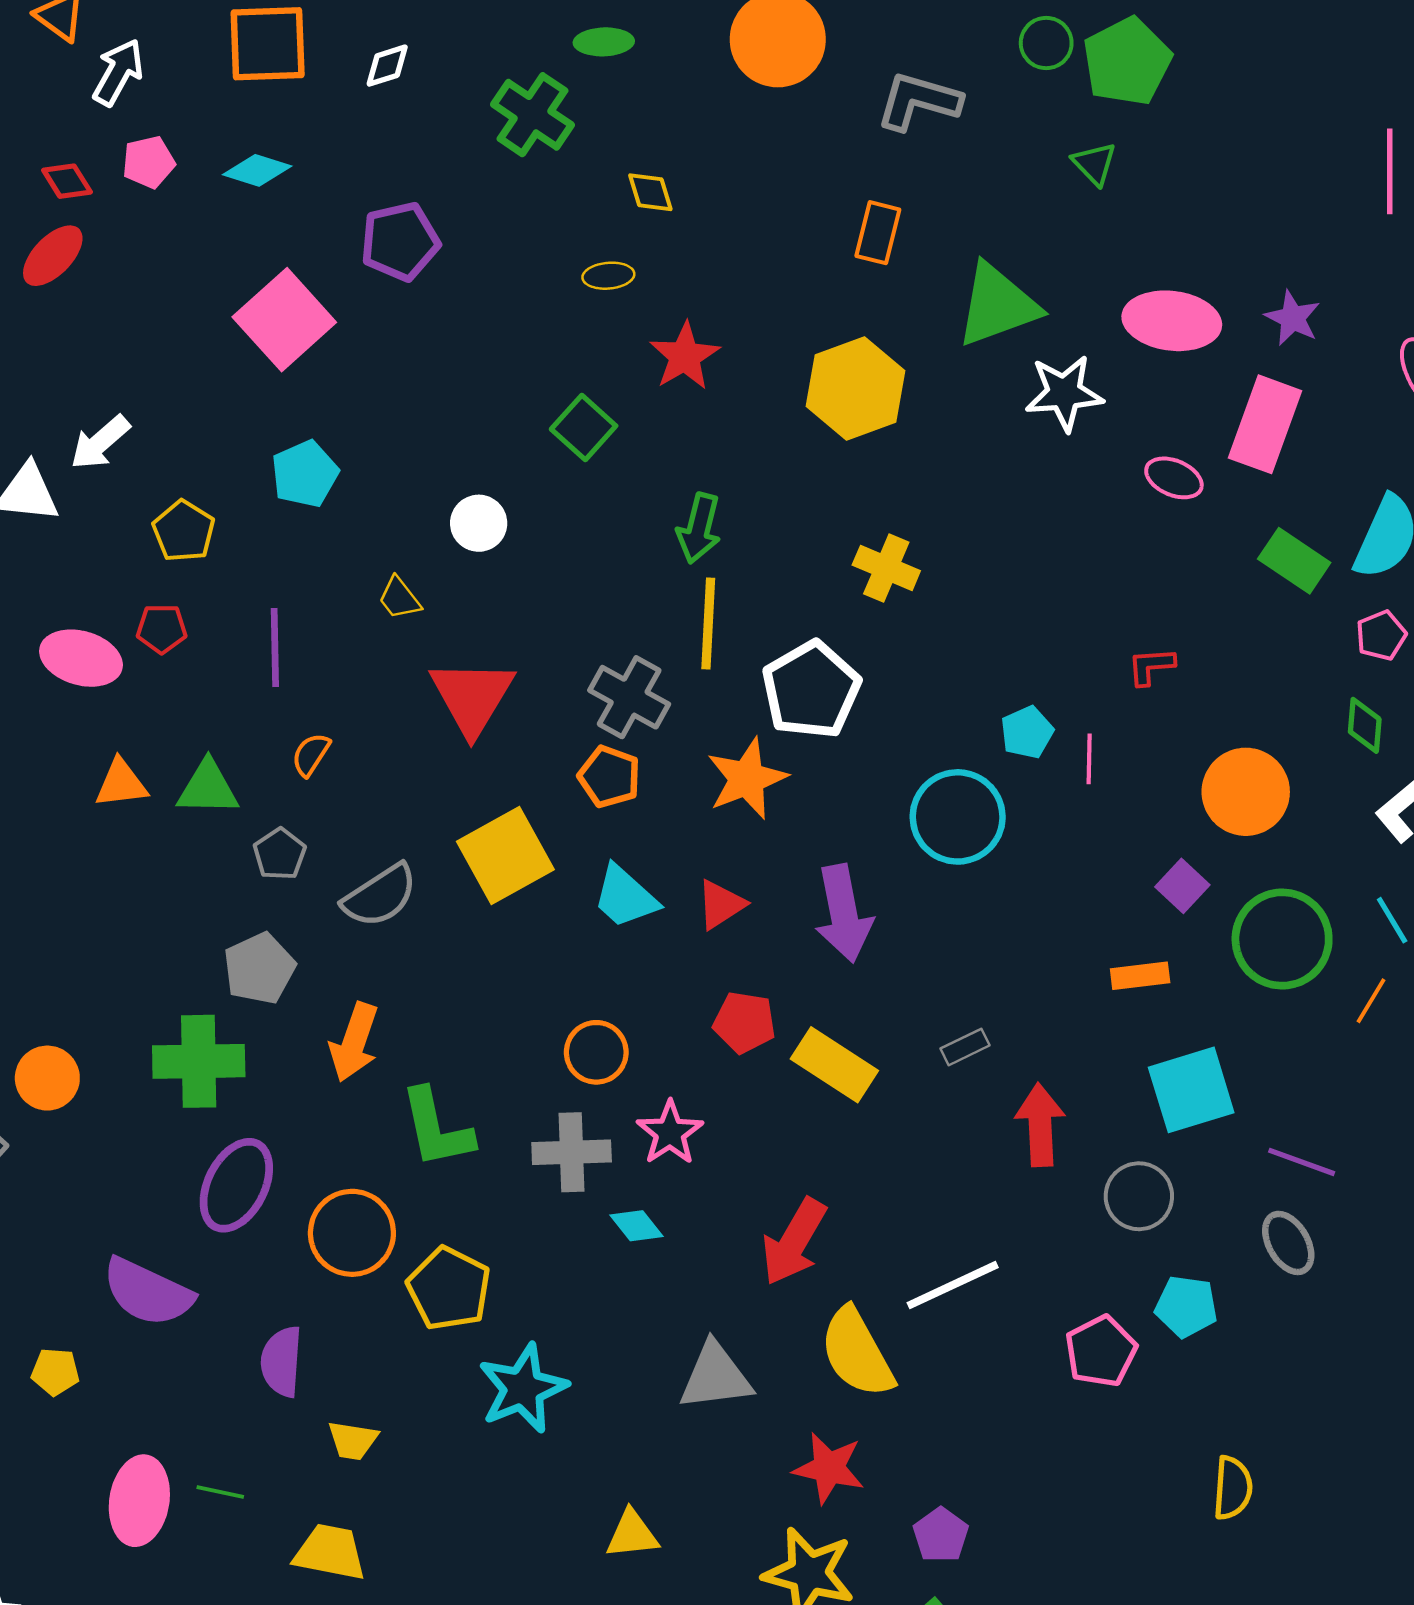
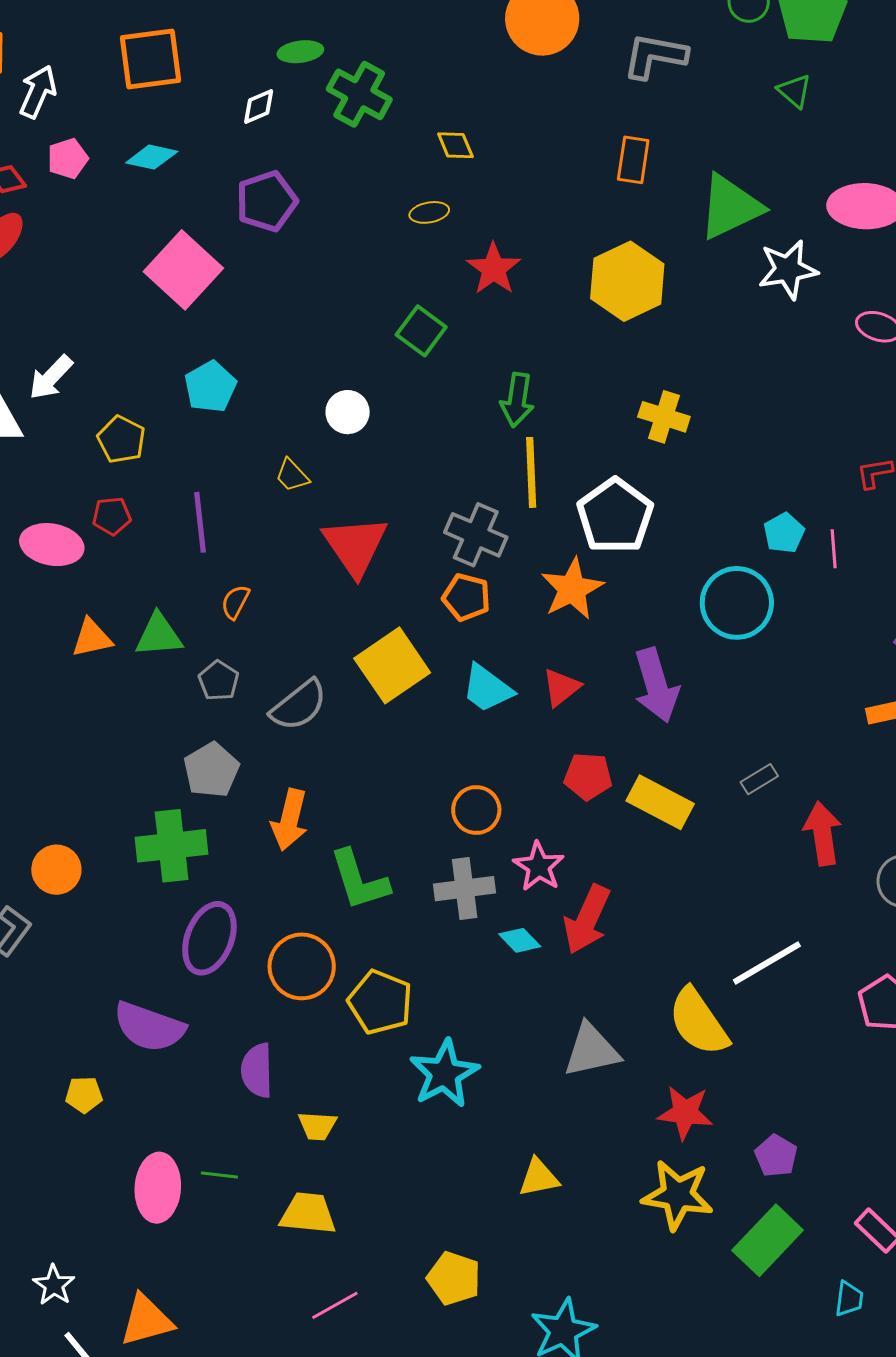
green ellipse: (604, 42) -> (300, 52), moved
white diamond: (387, 66) -> (259, 106), moved
red arrow: (794, 1242) -> (587, 919), moved

